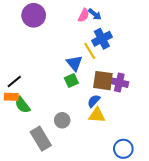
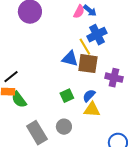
blue triangle: (74, 63) -> (70, 59), turned -36
green square: (71, 81) -> (67, 96), moved
brown square: (103, 81) -> (88, 64), moved
gray circle: (62, 120) -> (64, 127), moved

